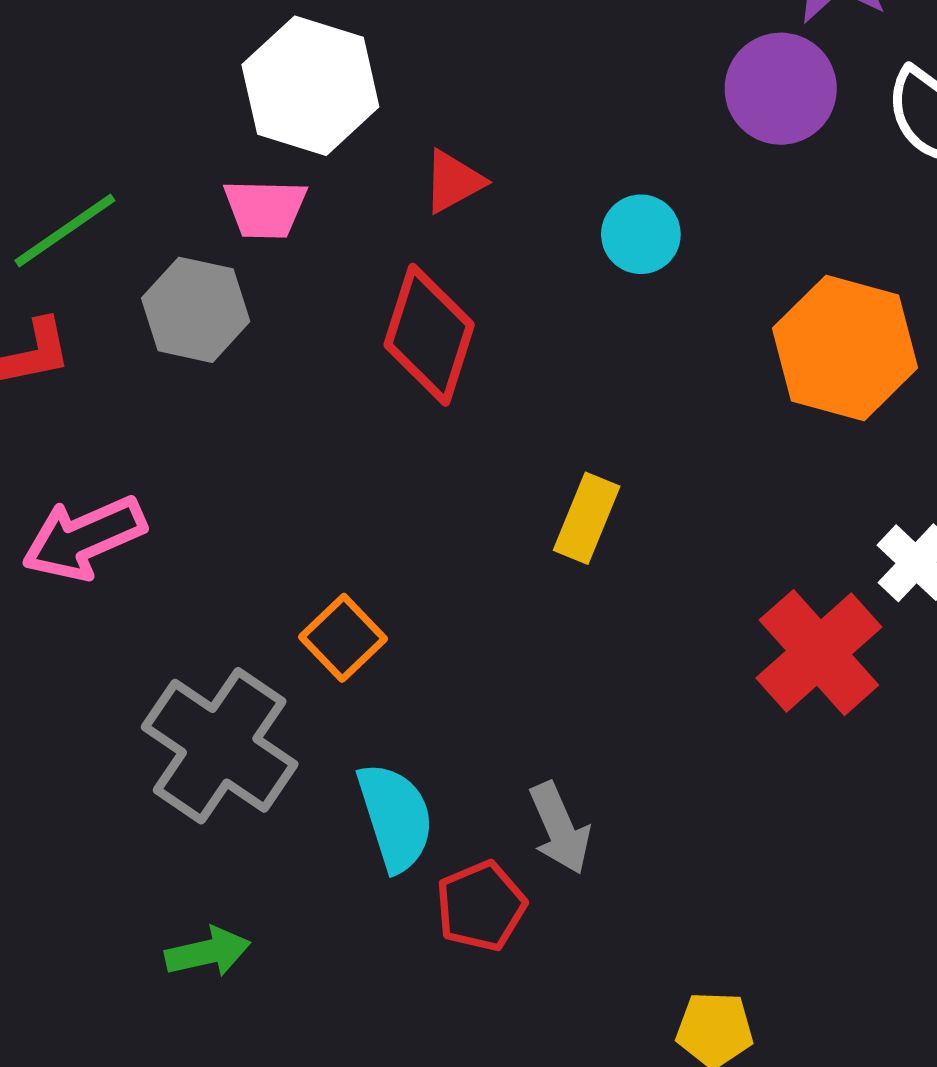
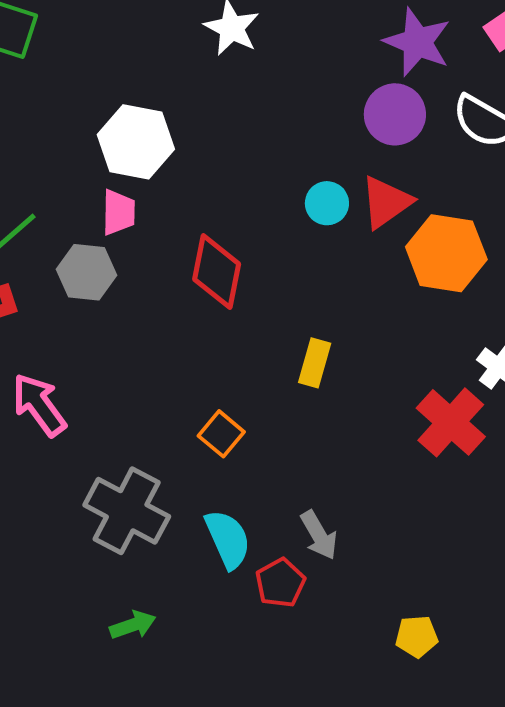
red triangle: (453, 181) -> (386, 202), moved, size x1.5
pink trapezoid: (265, 209) -> (119, 212), turned -84
pink arrow: (84, 538) -> (39, 405), turned 84
orange square: (343, 638) -> (221, 434), moved

